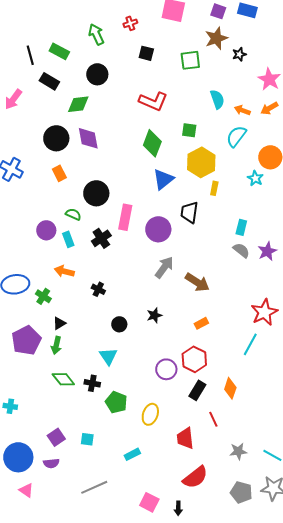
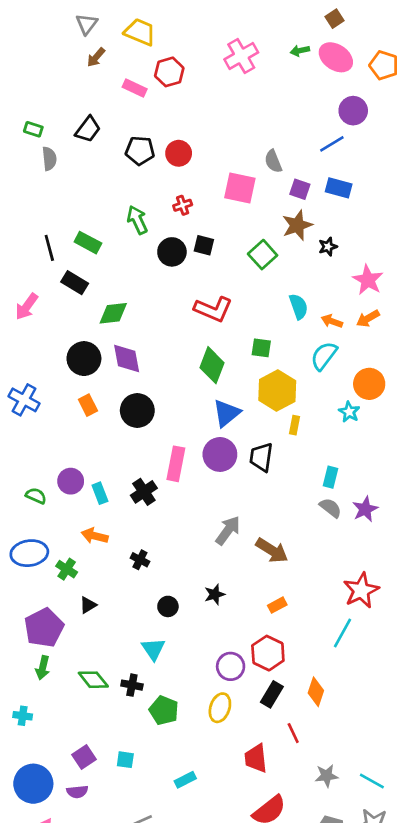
green square: (190, 60) -> (263, 255), turned -35
black circle: (97, 74) -> (172, 252), moved
black circle: (96, 193) -> (137, 411), moved
green semicircle: (73, 214) -> (36, 496), moved
purple circle: (158, 229) -> (220, 454), moved
green arrow: (56, 345) -> (43, 668), moved
yellow ellipse: (150, 414) -> (220, 708), moved

